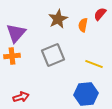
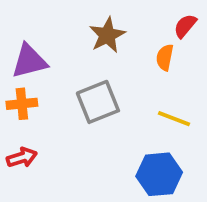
orange semicircle: (83, 25) -> (165, 57), moved
purple triangle: (16, 33) -> (29, 61), turned 35
red arrow: (21, 97) -> (22, 158), moved

